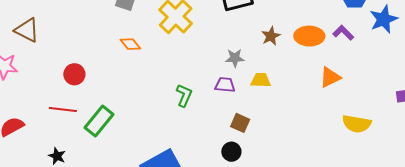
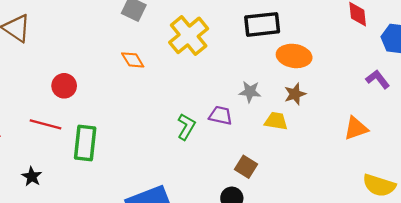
brown star: (271, 36) -> (295, 94), moved
orange ellipse: (309, 36) -> (294, 56), moved
purple trapezoid: (225, 85) -> (221, 115), moved
green rectangle: (99, 121) -> (85, 143), turned -40

